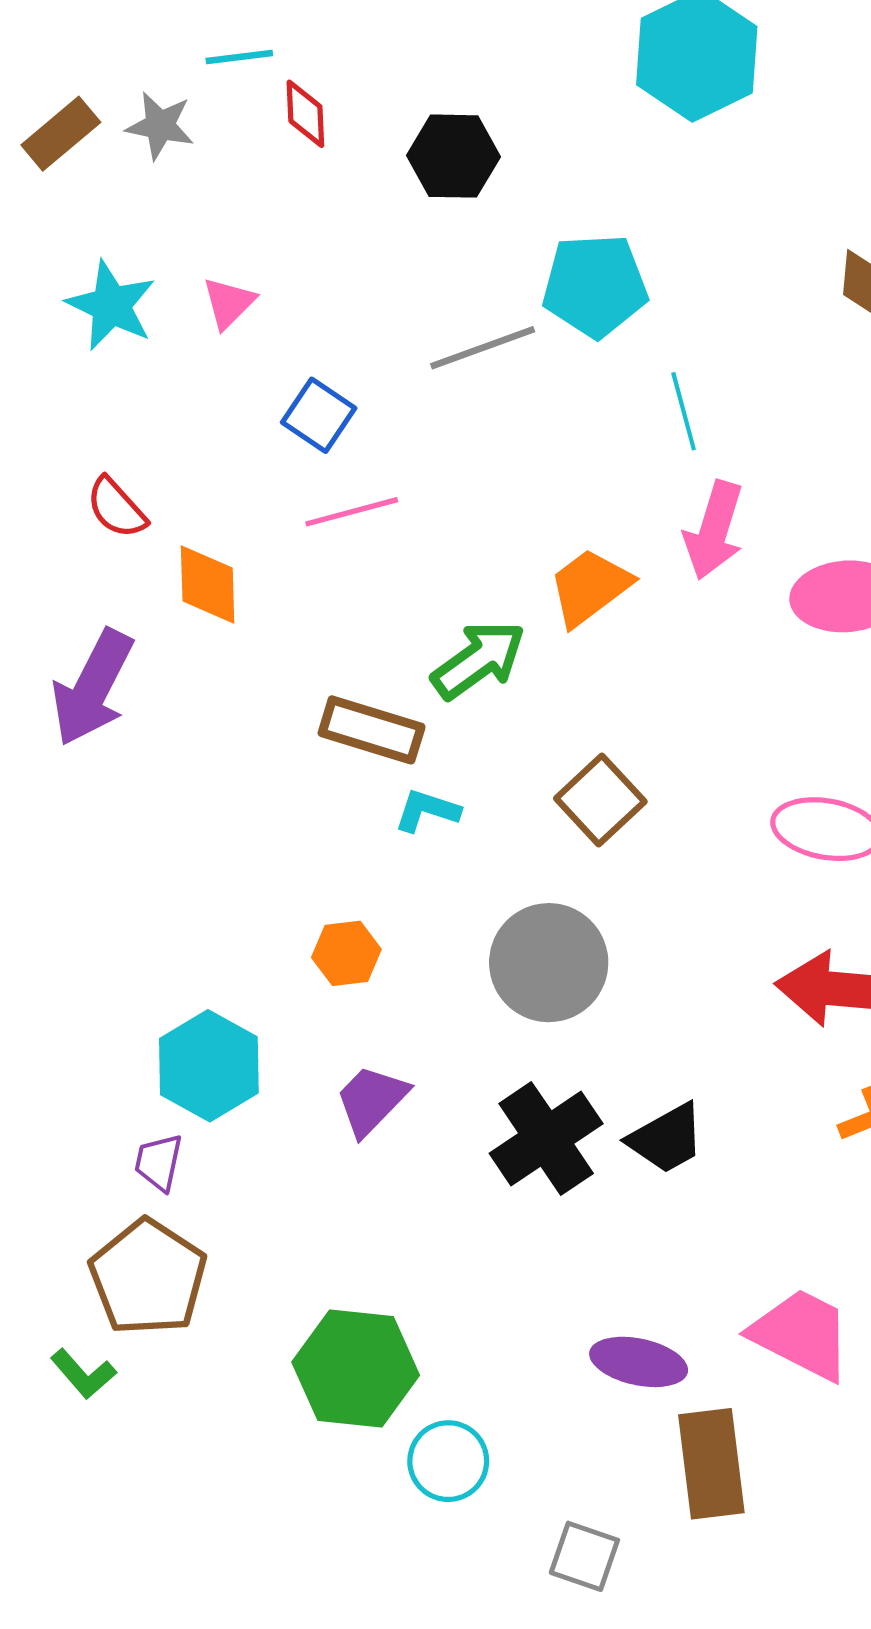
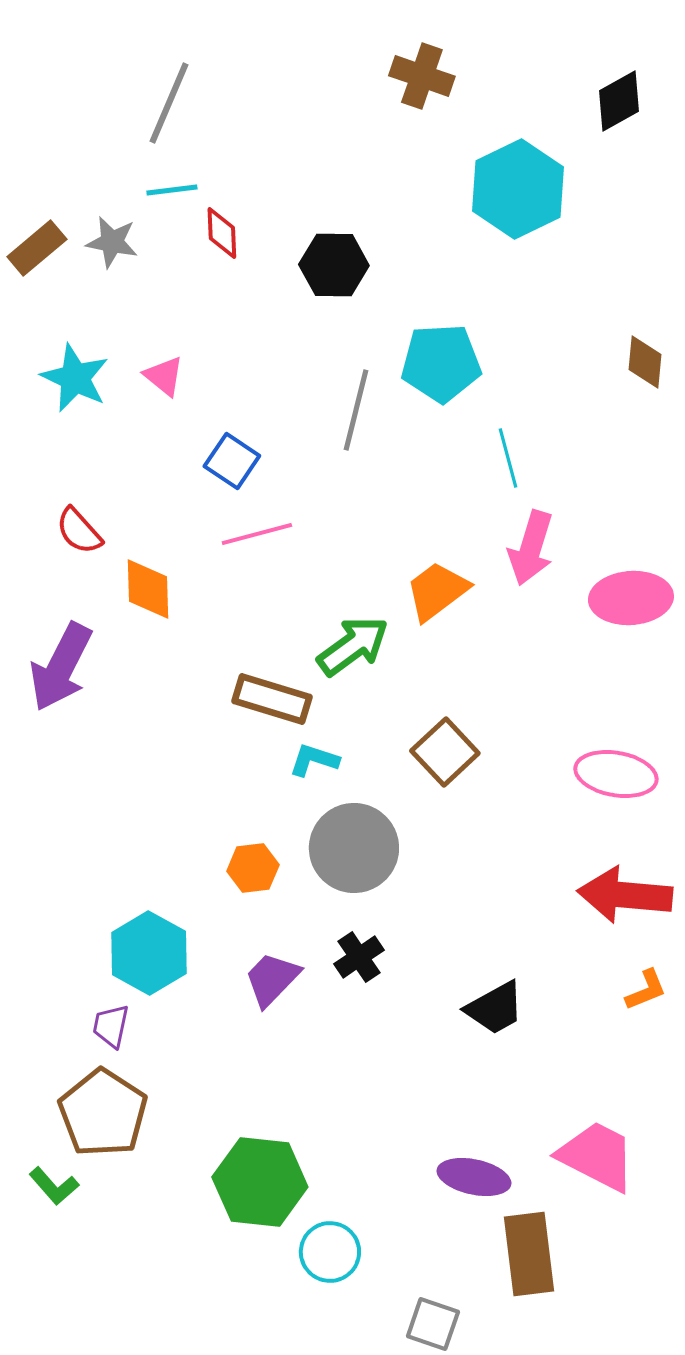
pink triangle: (229, 303) -> (164, 376), turned -36
gray line: (483, 348) -> (356, 410), turned -56
gray circle: (549, 963) -> (354, 848), moved
black cross: (546, 1138) -> (359, 957), moved, size x0.6

